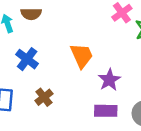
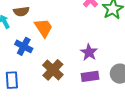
orange trapezoid: (82, 56) -> (44, 28), moved
brown cross: (44, 97) -> (53, 70), moved, size x1.5

